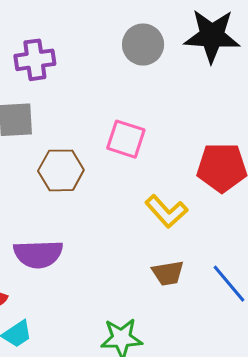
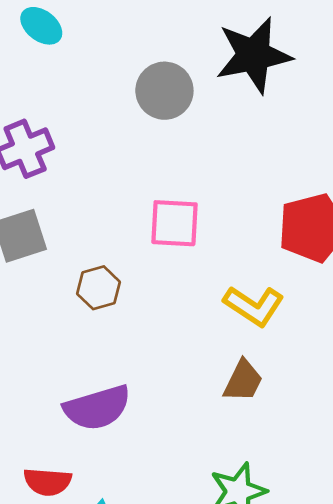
brown hexagon: (61, 170) -> (99, 288), size x0.7
brown trapezoid: (168, 273) -> (243, 381), moved, turned -40

